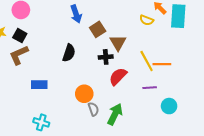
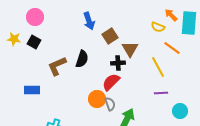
brown L-shape: (19, 55) -> (57, 66), moved
orange line: (162, 64) -> (172, 48), moved, turned 36
red semicircle: (118, 76) -> (111, 82), moved
blue rectangle: (39, 85) -> (32, 90), moved
gray semicircle: (93, 109) -> (110, 104), moved

